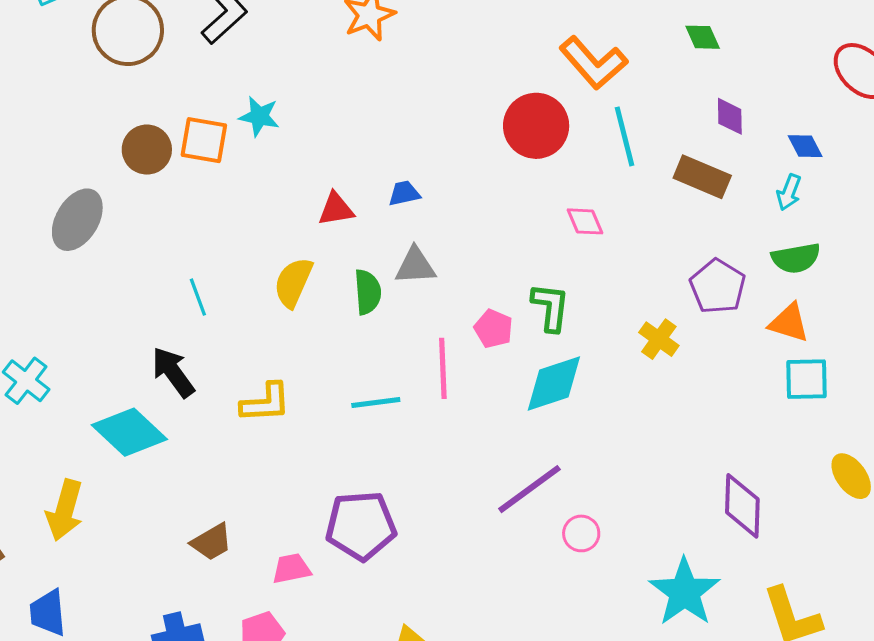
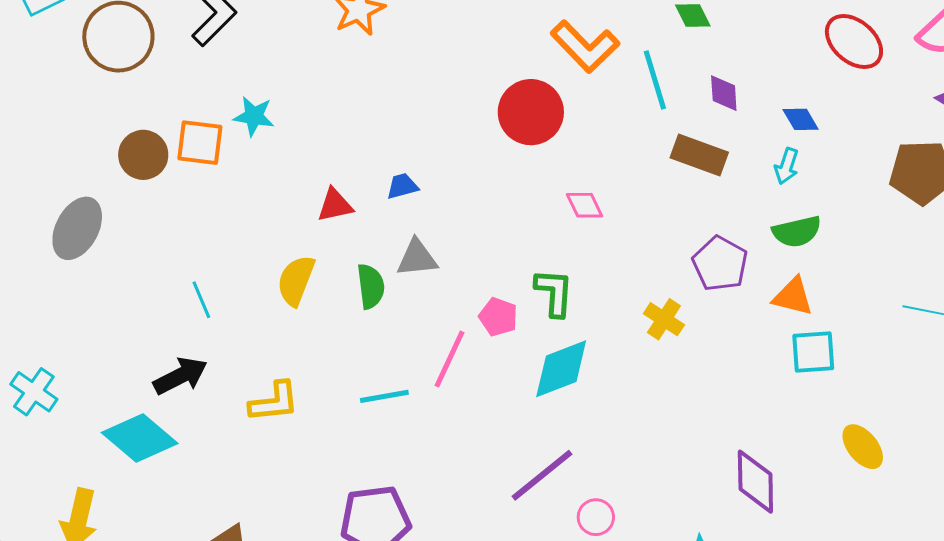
cyan line: (624, 136) -> (655, 80), moved
pink line: (443, 368) -> (450, 359), turned 30
black arrow: (173, 372) -> (180, 376), turned 102

